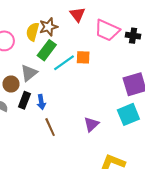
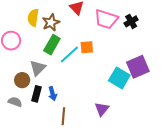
yellow semicircle: (33, 32) -> (33, 18), moved
black cross: (133, 36) -> (131, 21), turned -32
cyan square: (128, 114) -> (119, 78), moved, turned -30
brown line: (50, 127) -> (63, 116), turned 36

